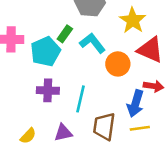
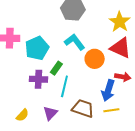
yellow star: (133, 20) -> (120, 22), moved
green rectangle: (65, 34) -> (56, 68), moved
brown trapezoid: (104, 126) -> (83, 108), turned 100
purple triangle: (63, 133) -> (50, 113), turned -35

